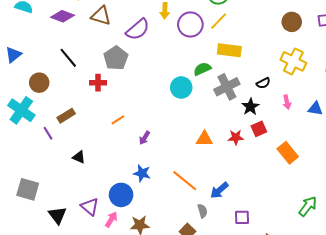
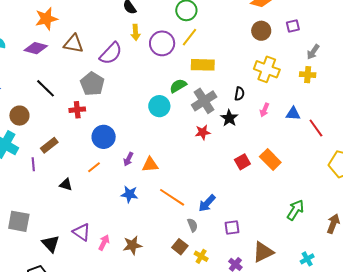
black semicircle: (263, 83) -> (239, 94), turned -48
pink arrow: (287, 102) -> (264, 110), turned 40
orange line: (118, 120) -> (94, 167), moved
red square: (259, 129) -> (242, 162), moved
purple line: (48, 133) -> (33, 164), turned 32
red star: (236, 137) -> (203, 132), moved
orange triangle: (204, 139) -> (150, 165), moved
blue circle: (121, 195) -> (104, 137), moved

